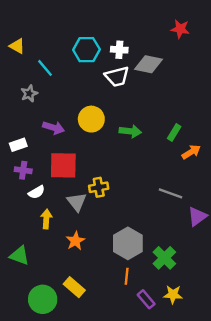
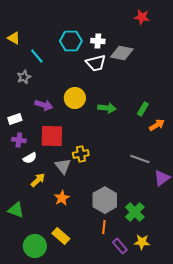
red star: (180, 29) -> (142, 17), moved
yellow arrow: (46, 219) -> (38, 180), turned 42

